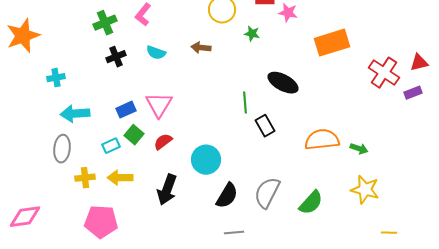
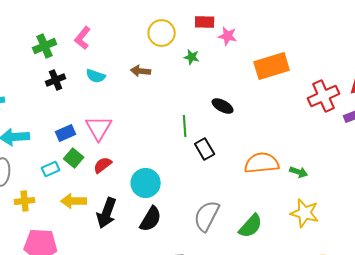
red cross: (384, 73) -> (324, 96), turned 32
black ellipse: (283, 83) -> (223, 106), size x0.7
yellow arrow: (120, 178) -> (74, 201), moved
black semicircle: (227, 196) -> (151, 219), moved

